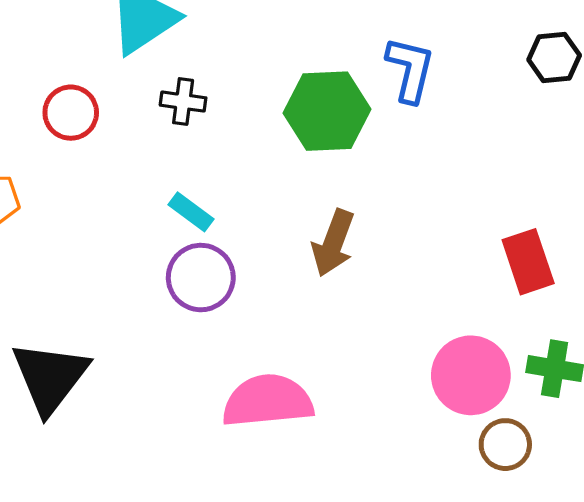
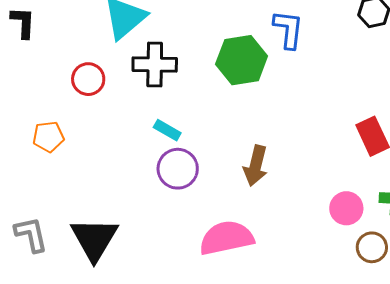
black cross: (183, 102) -> (155, 65), size x1.6
brown arrow: (333, 243) -> (256, 166), moved
pink circle: (471, 375) -> (346, 208), size x0.7

